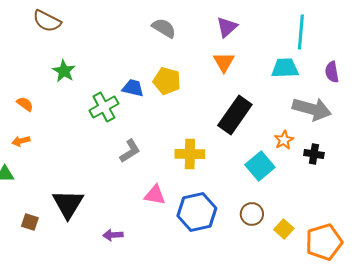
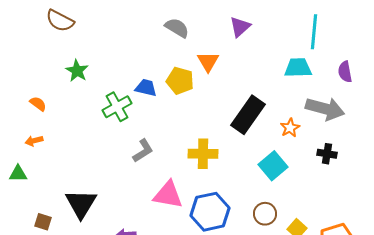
orange triangle: (224, 62) -> (208, 62), moved
orange star: (284, 140) -> (290, 128), moved
pink triangle: (155, 195) -> (168, 195), size x1.4

